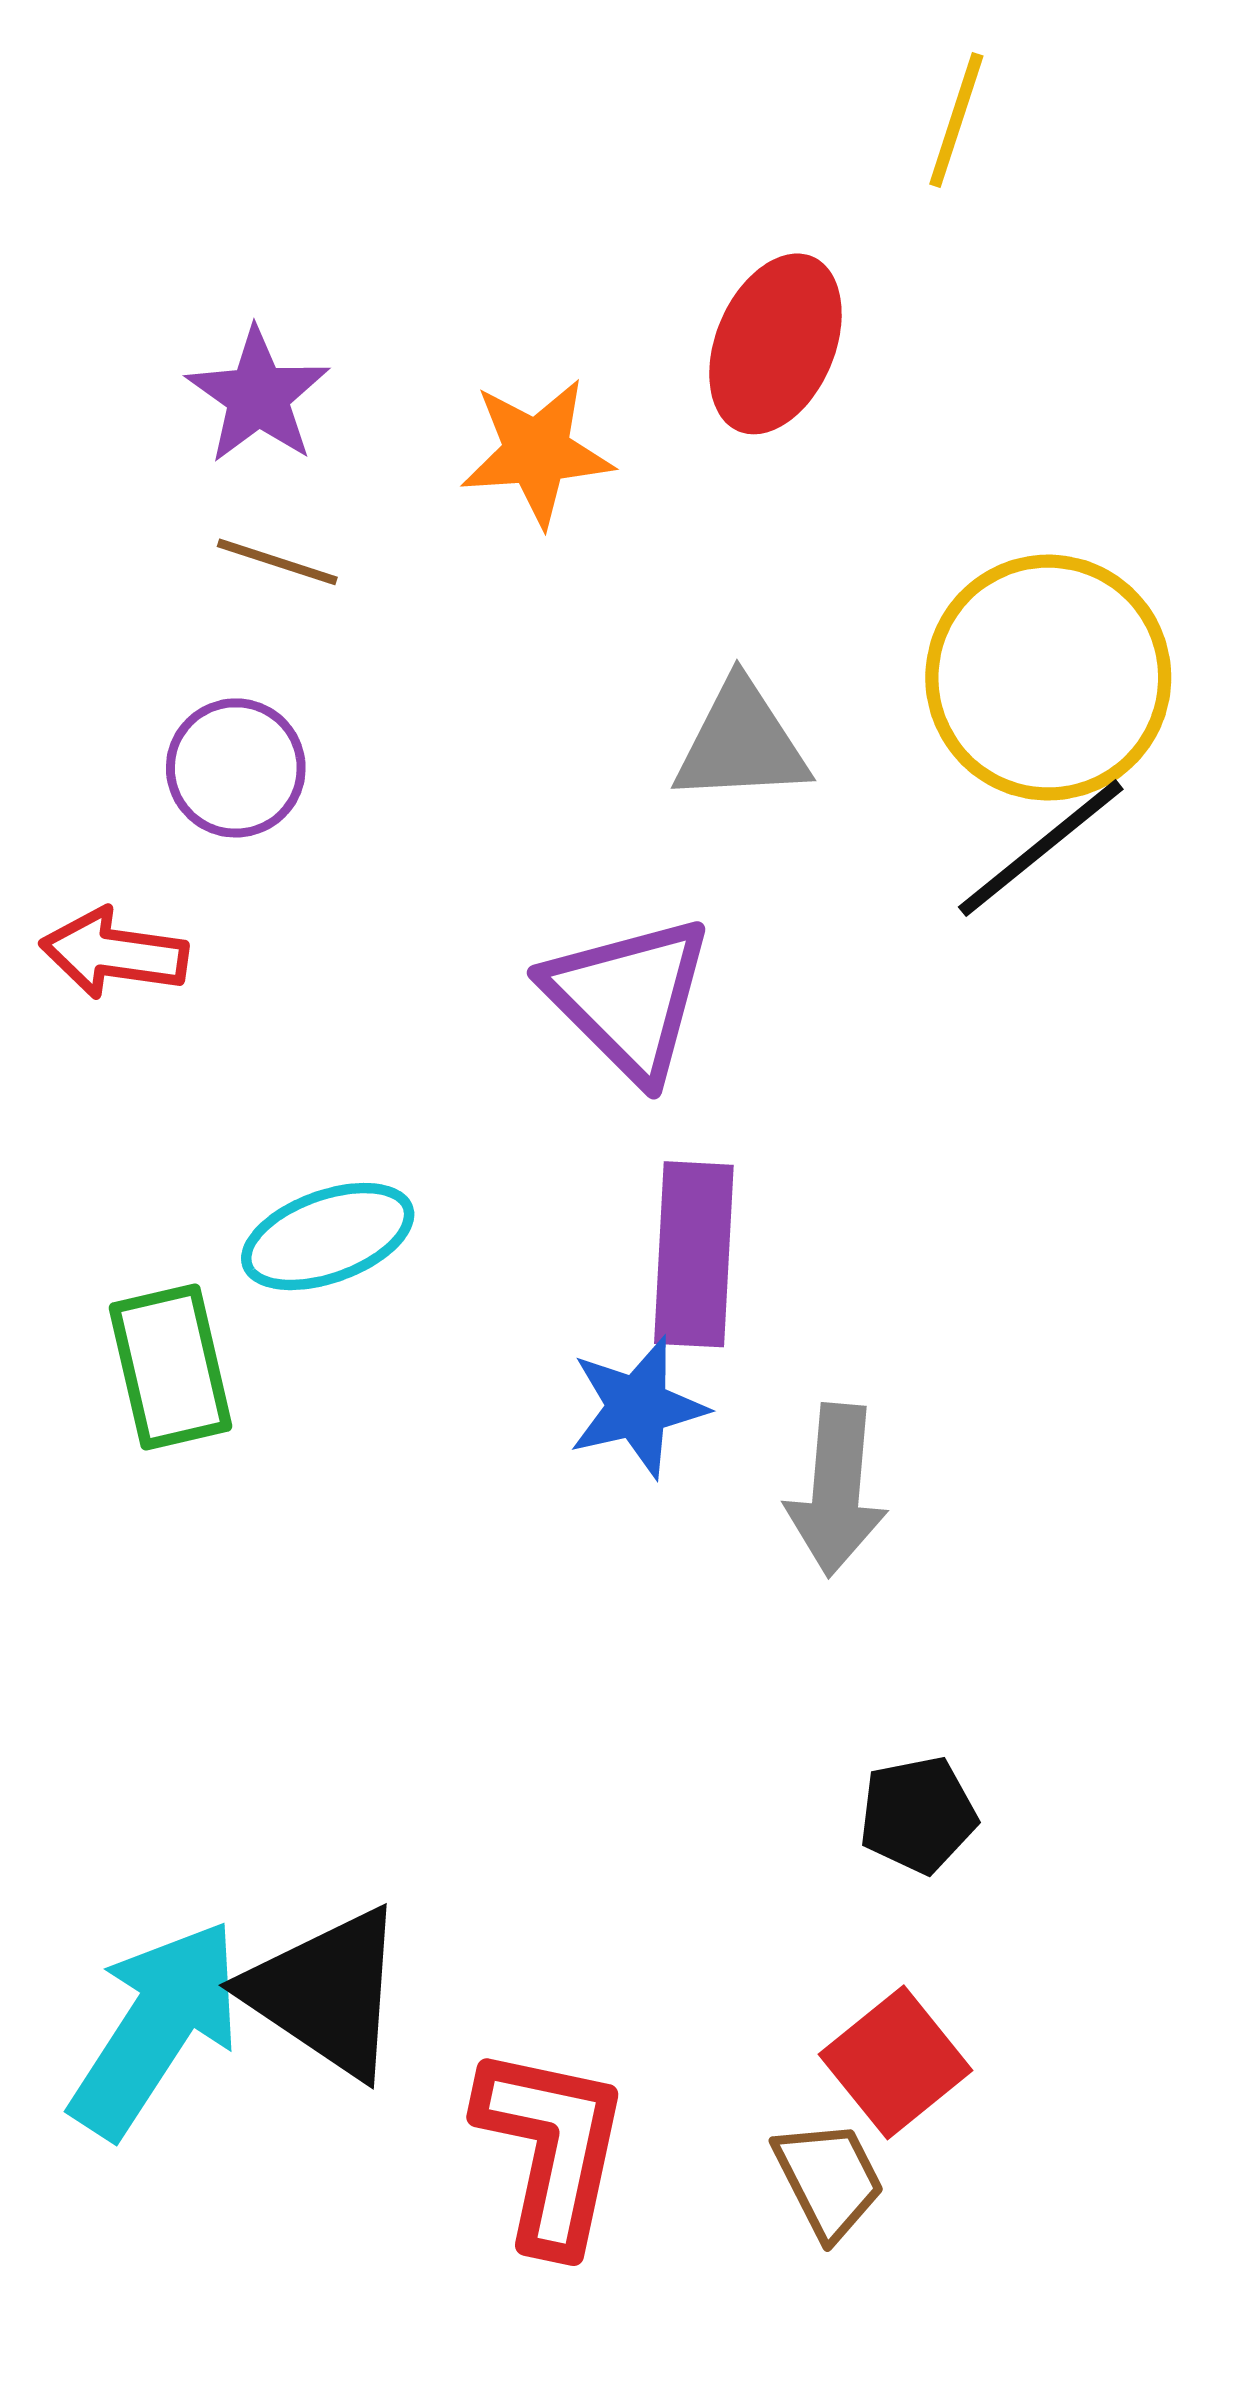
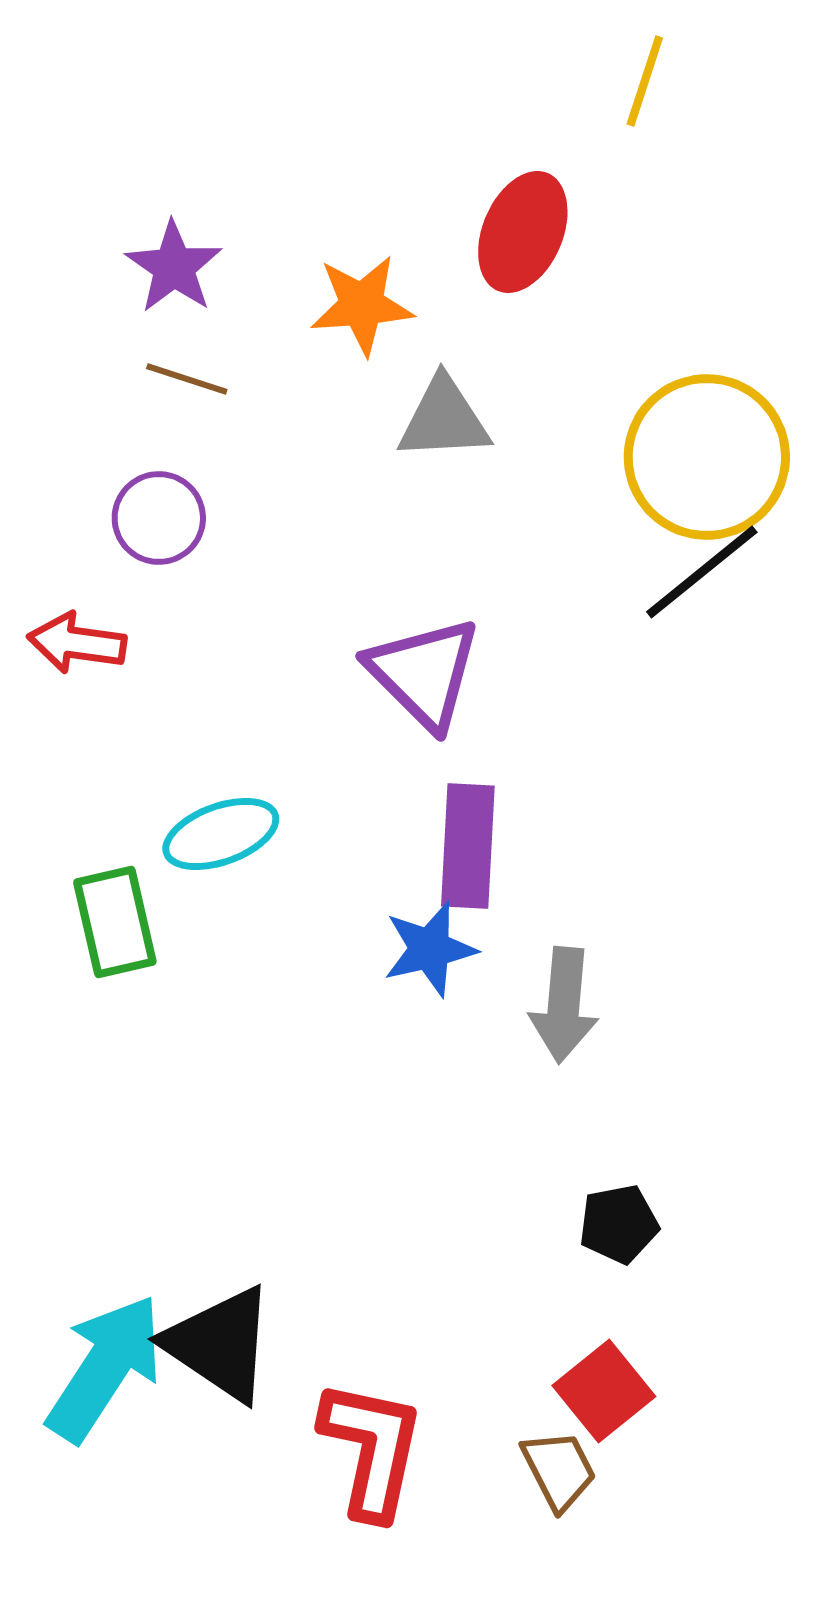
gray triangle: (741, 743) -> (444, 419), moved

